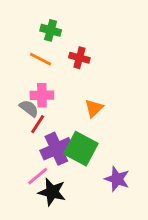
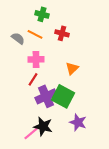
gray semicircle: (29, 108) -> (18, 38), moved
pink line: (38, 176) -> (31, 133), moved
purple star: (117, 179) -> (78, 122), moved

